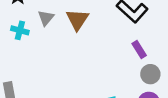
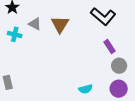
gray triangle: (46, 18) -> (35, 24), turned -40

